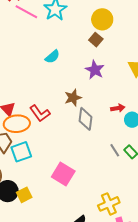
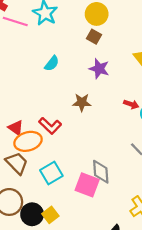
brown star: (73, 98) -> (82, 102), turned 30
red arrow: (118, 108) -> (131, 104), turned 40
gray diamond: (86, 119) -> (101, 172), moved
cyan square: (21, 152) -> (51, 173), moved

